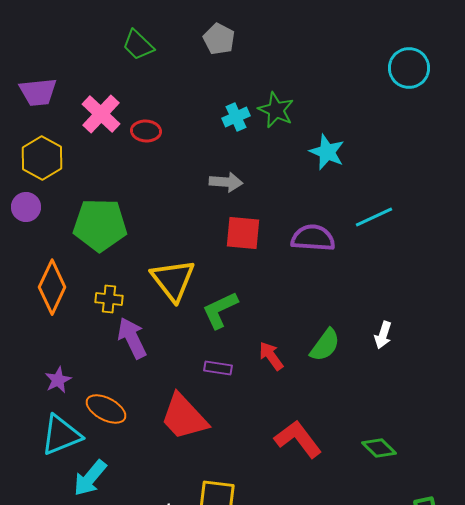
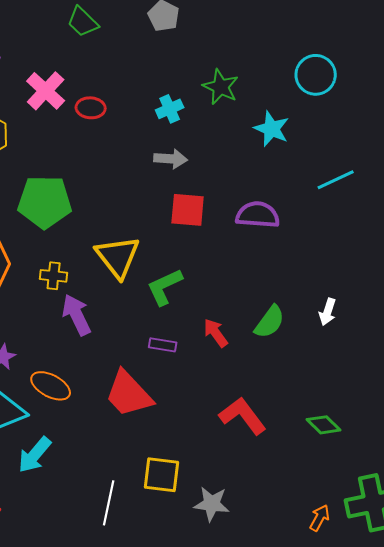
cyan circle: (409, 68) -> (316, 75), moved
cyan cross: (236, 117) -> (170, 109), moved
cyan line: (374, 217) -> (336, 180), moved

